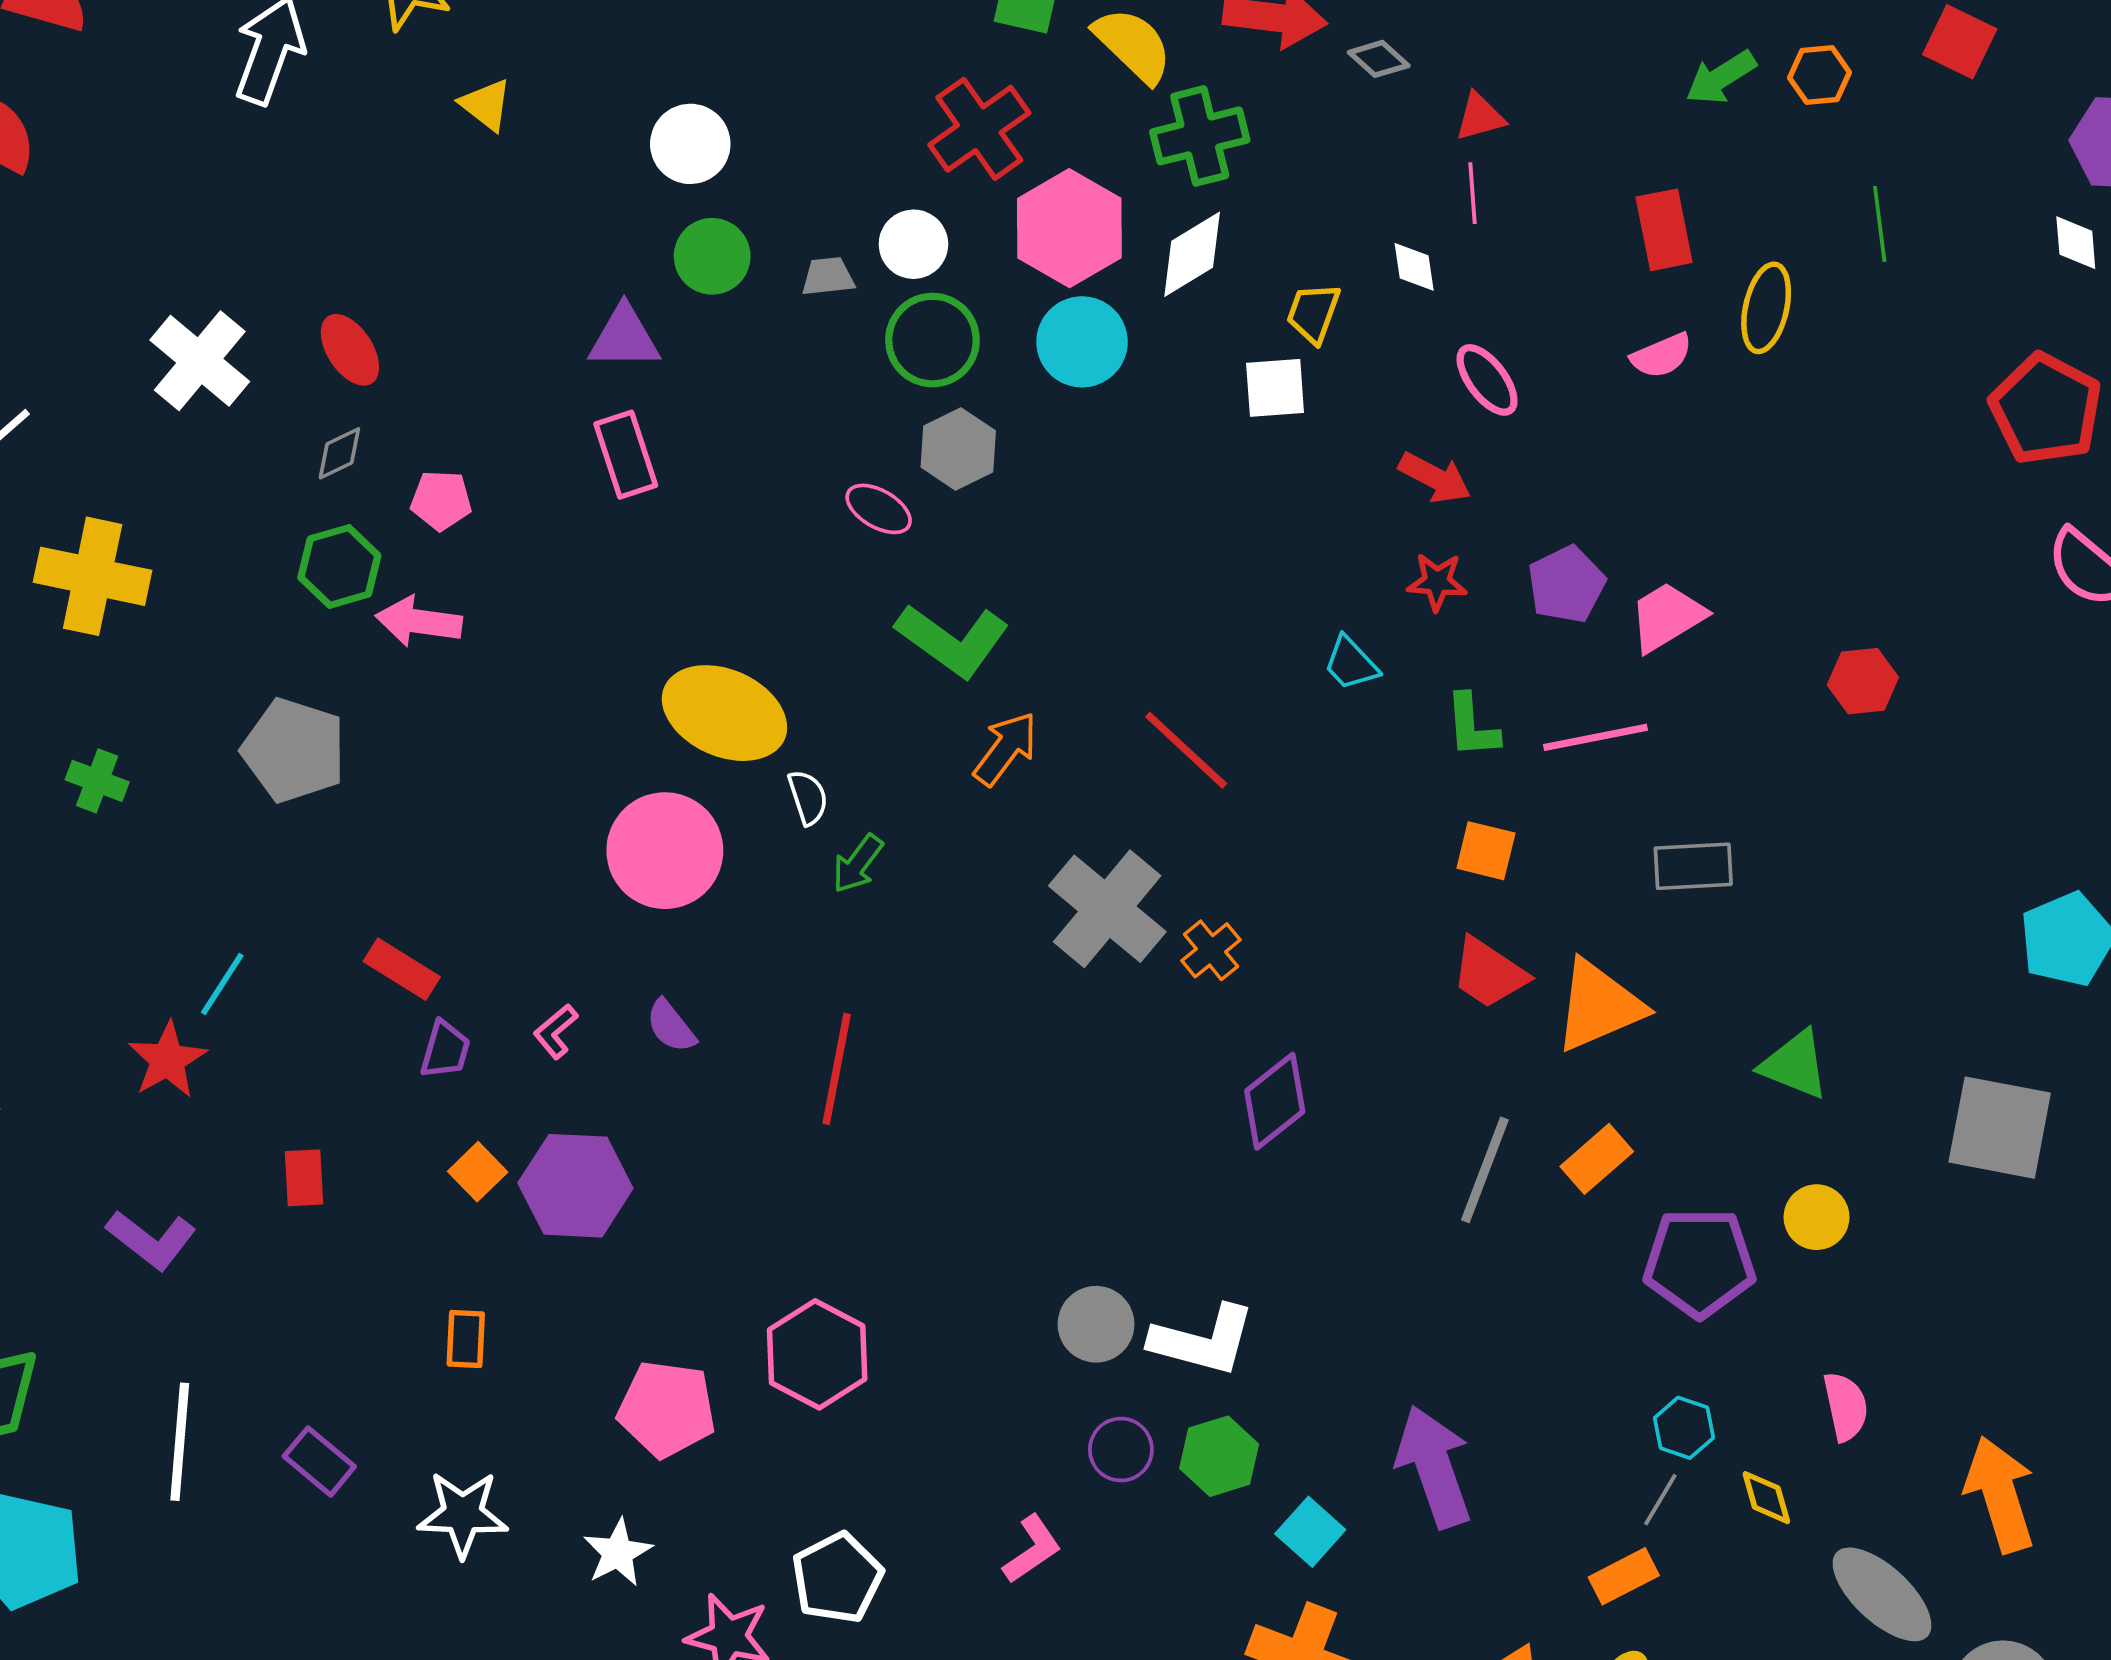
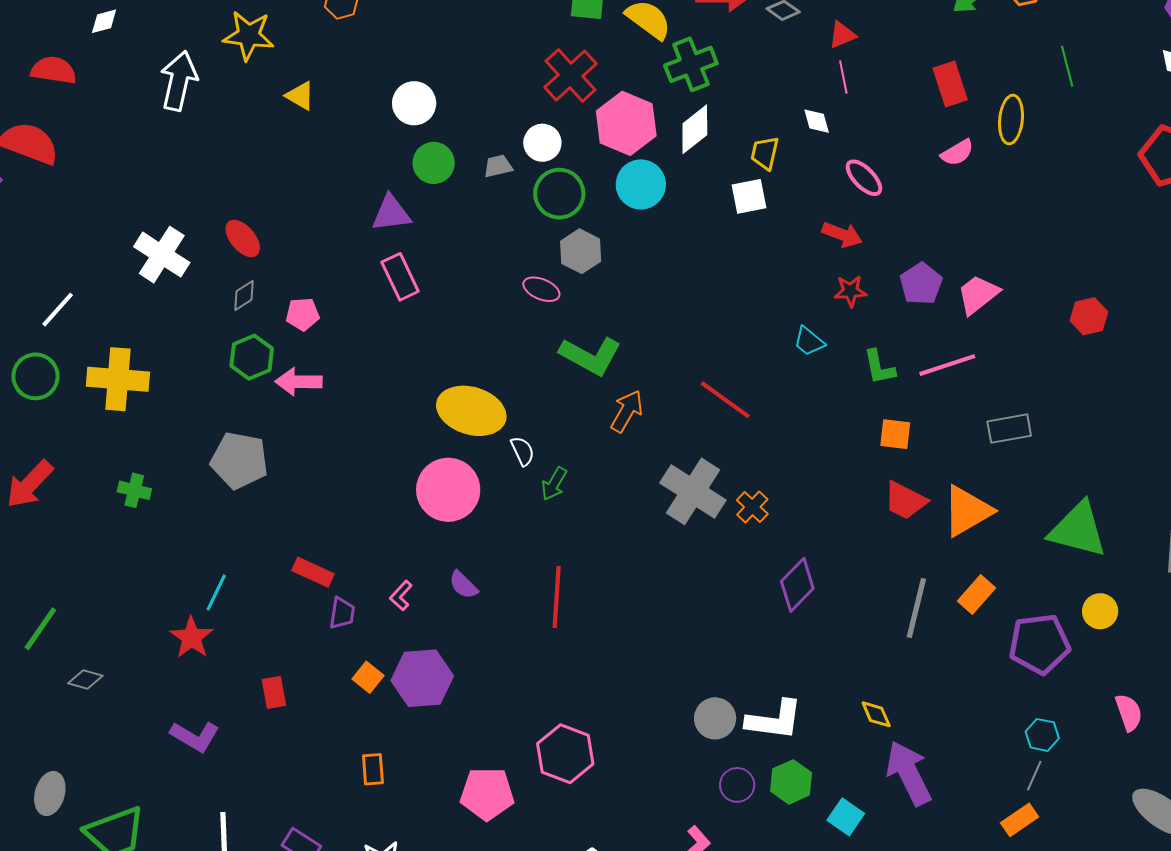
green triangle: (1795, 1065) -> (1078, 530), size x1.5
yellow diamond: (1766, 1498) -> (876, 714), moved

